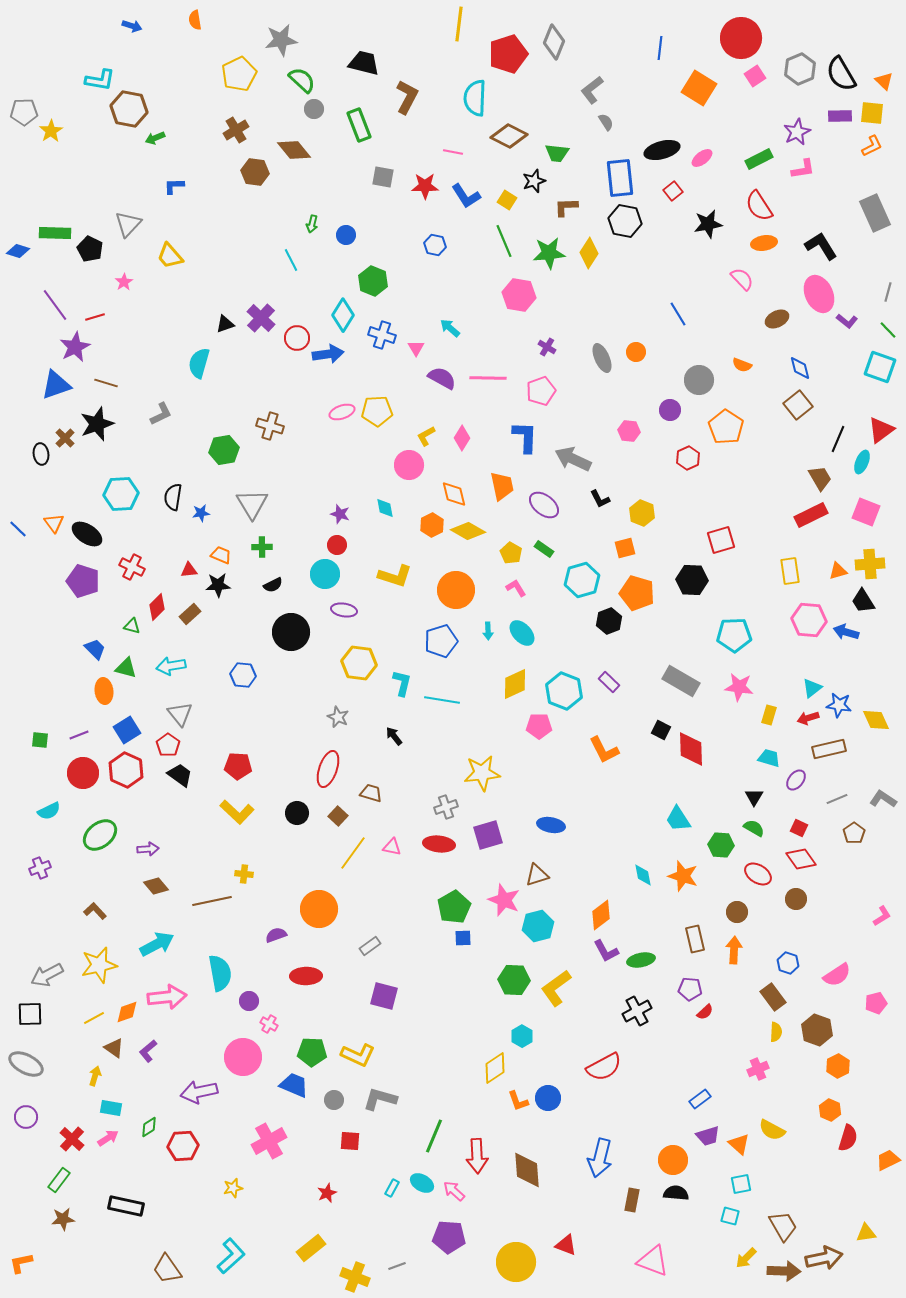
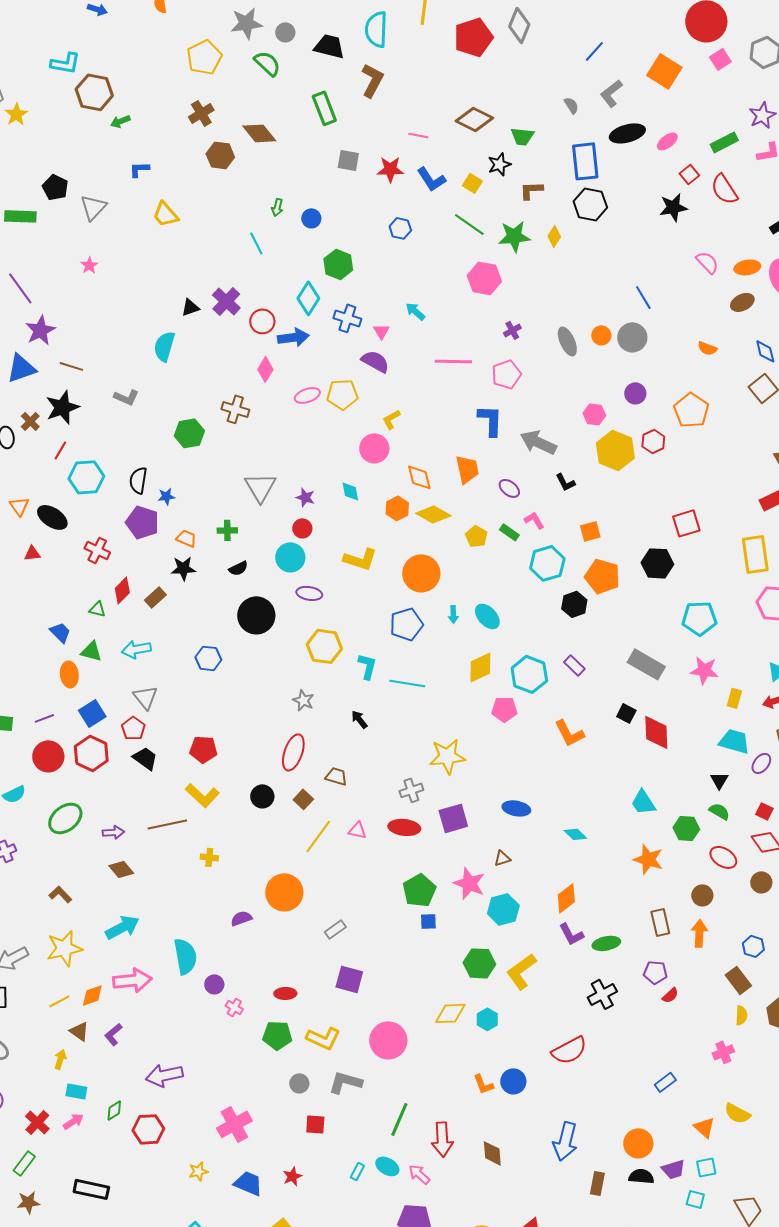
blue line: (660, 48) -> (594, 51), moved, turned 35
gray L-shape: (592, 90) -> (611, 93), moved
cyan semicircle: (475, 98) -> (376, 29), moved
gray circle: (314, 109) -> (285, 32), moved
red square: (673, 191) -> (689, 174), moved
green line: (504, 241) -> (469, 224), turned -32
orange ellipse: (764, 243) -> (747, 267), moved
black pentagon: (90, 249) -> (55, 187), moved
yellow diamond: (589, 253) -> (554, 236), size x0.7
yellow trapezoid: (170, 256) -> (165, 214), moved
red line: (95, 317) -> (60, 450), moved, turned -42
purple cross: (547, 347) -> (512, 330), turned 30
purple semicircle: (442, 378) -> (375, 361), moved
gray circle: (699, 380) -> (632, 337), moved
gray L-shape: (161, 414) -> (126, 397), turned 50
pink diamond: (462, 438) -> (265, 369), moved
gray triangle: (252, 504) -> (260, 487), moved
purple ellipse: (544, 505) -> (509, 488), size x0.7
yellow hexagon: (642, 513) -> (615, 450), moved, size x1.5
red triangle: (189, 570) -> (32, 553), moved
yellow rectangle: (790, 571) -> (755, 554), size x1.4
purple pentagon: (83, 581) -> (142, 522), moved
pink L-shape: (516, 588) -> (534, 520), moved
cyan trapezoid: (769, 758) -> (734, 741), size x1.4
brown triangle: (537, 875) -> (502, 858), size x0.7
cyan diamond: (643, 875) -> (575, 834), moved, turned -35
brown line: (212, 901) -> (167, 824), moved
red ellipse: (306, 976) -> (285, 993), moved, size x0.7
pink circle: (243, 1057) -> (388, 1040), moved
yellow diamond: (495, 1068) -> (450, 1013), moved, turned 32
blue trapezoid: (294, 1085) -> (248, 1183), moved
purple trapezoid: (708, 1136) -> (673, 1169), moved
brown diamond: (527, 1170) -> (492, 1153), size x0.7

